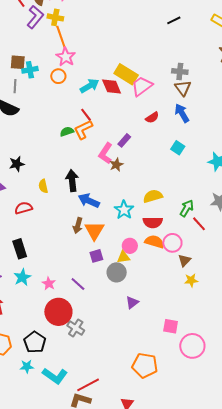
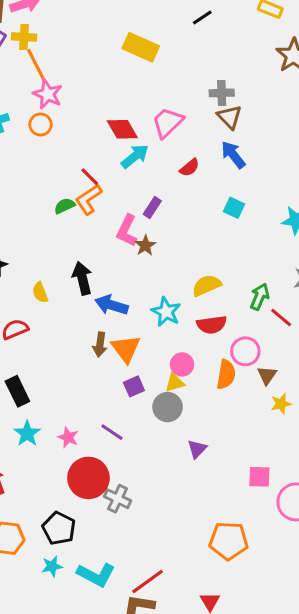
yellow rectangle: (126, 74) -> (141, 47), moved
cyan arrow: (89, 86) -> (135, 156), moved
orange semicircle: (154, 242) -> (226, 374), moved, turned 90

